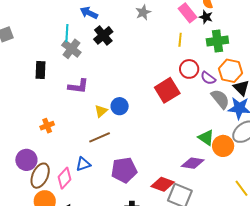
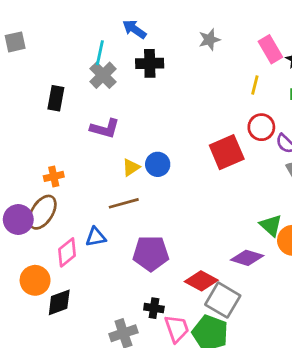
black cross: (103, 35) -> (150, 63), turned 30
brown ellipse: (40, 176) -> (42, 212), moved

